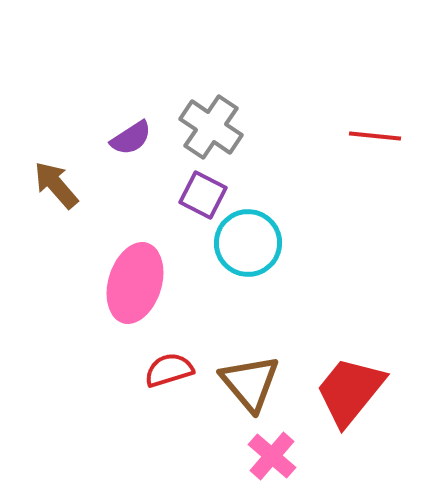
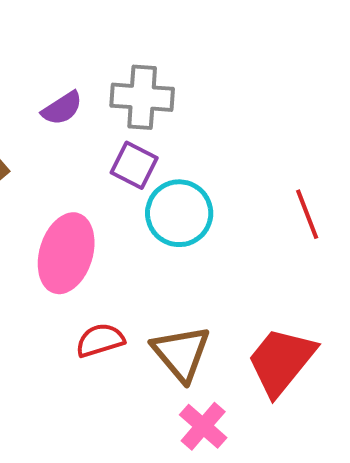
gray cross: (211, 127) -> (142, 97), turned -30
red line: (375, 136) -> (307, 214), moved, turned 63

